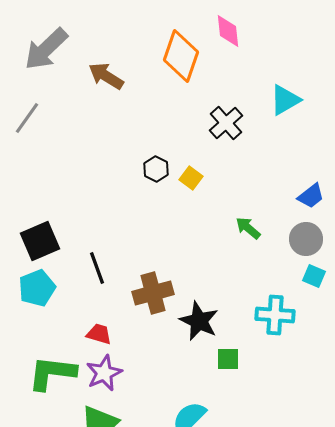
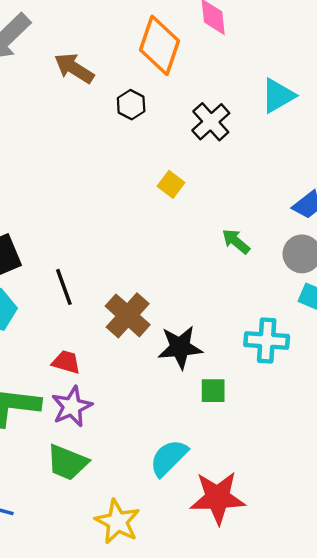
black hexagon: (156, 169) -> (131, 105), moved
brown cross: (153, 293) -> (128, 315), turned -33
black star: (199, 321) -> (180, 347), turned -30

